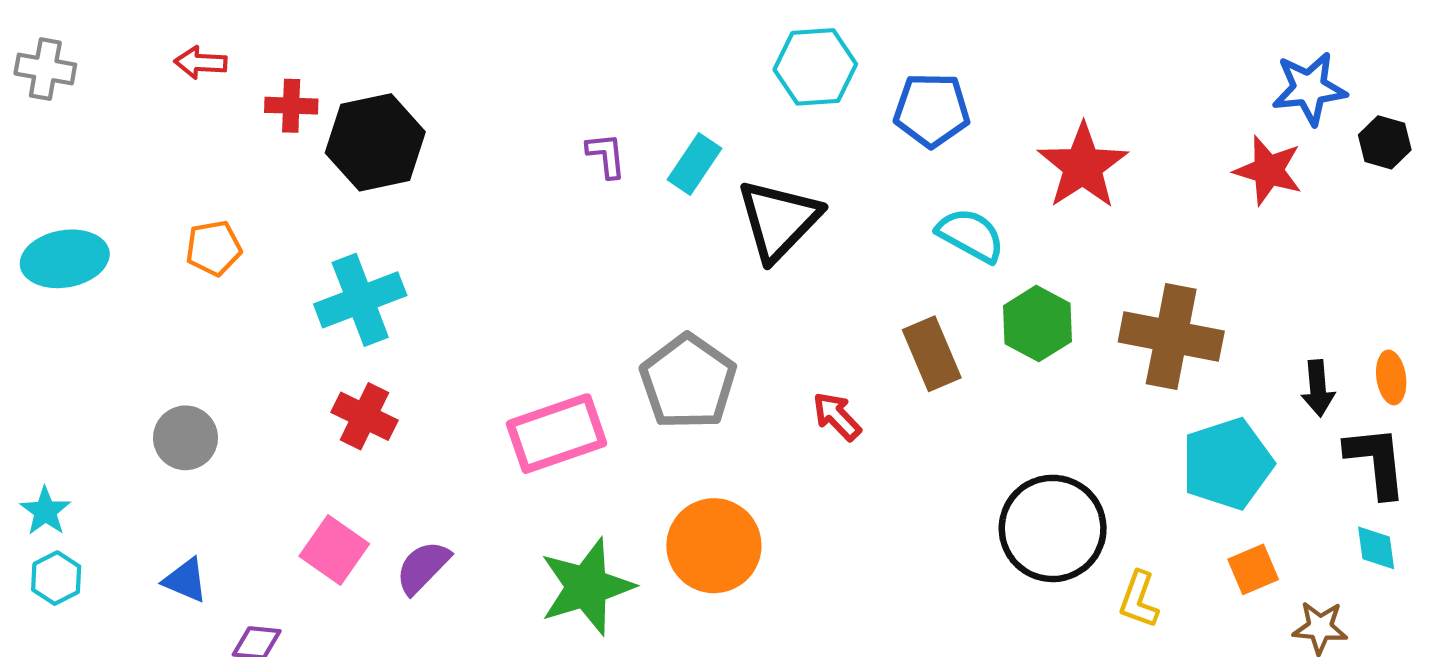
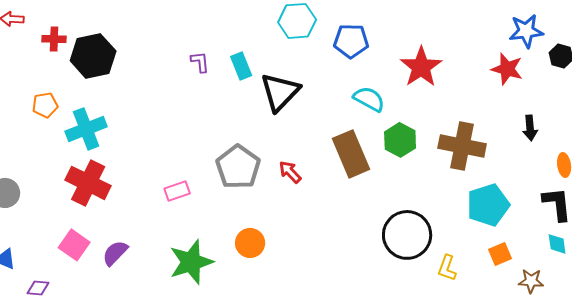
cyan rectangle: (695, 164) -> (241, 66), turned -56
orange pentagon: (214, 248) -> (45, 105), moved
brown rectangle: (932, 354) -> (351, 154), size x1.4
black arrow: (1318, 388) -> (530, 128), moved
red cross: (365, 416) -> (88, 183), size x1.5
red arrow: (837, 416) -> (290, 172), moved
pink rectangle: (556, 434) -> (177, 191), size x0.6
orange circle: (714, 546) -> (250, 243), size x0.7

